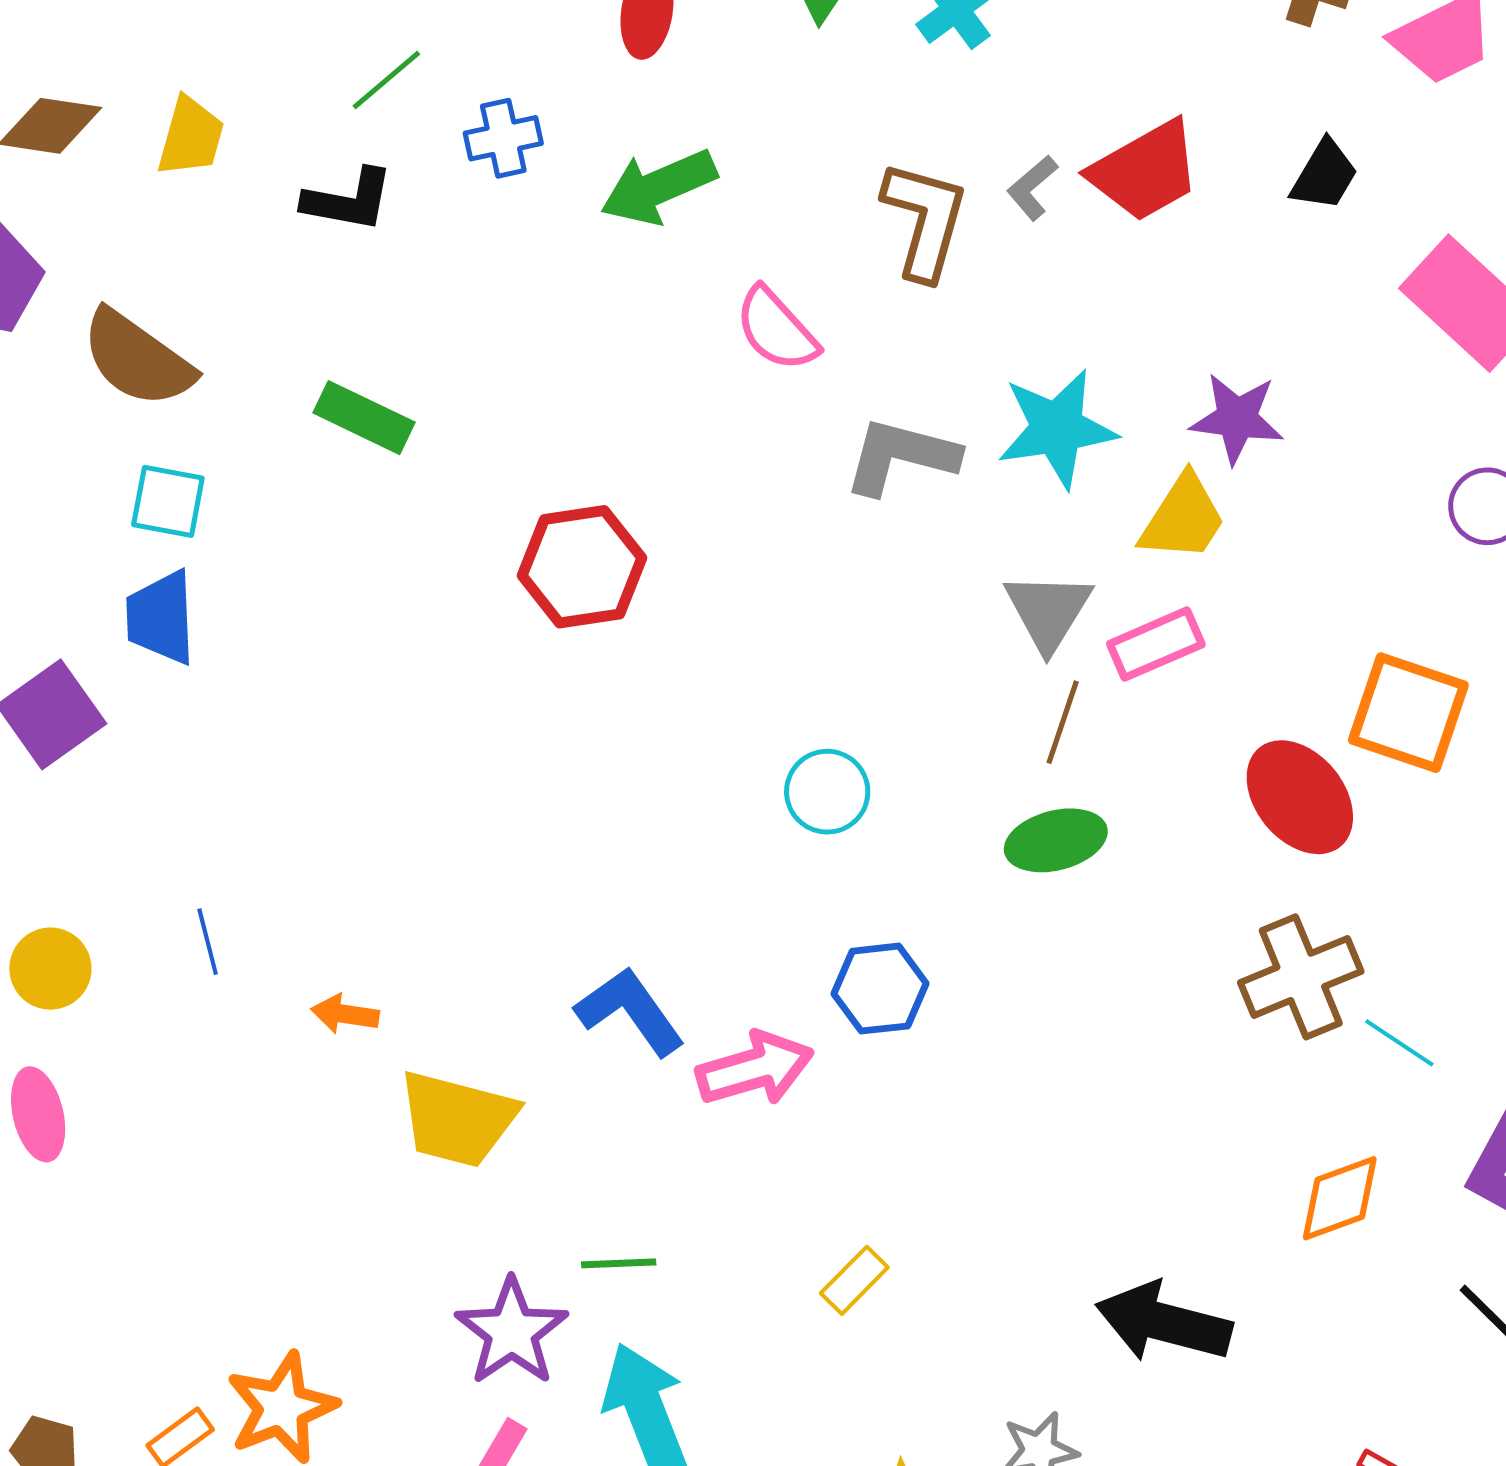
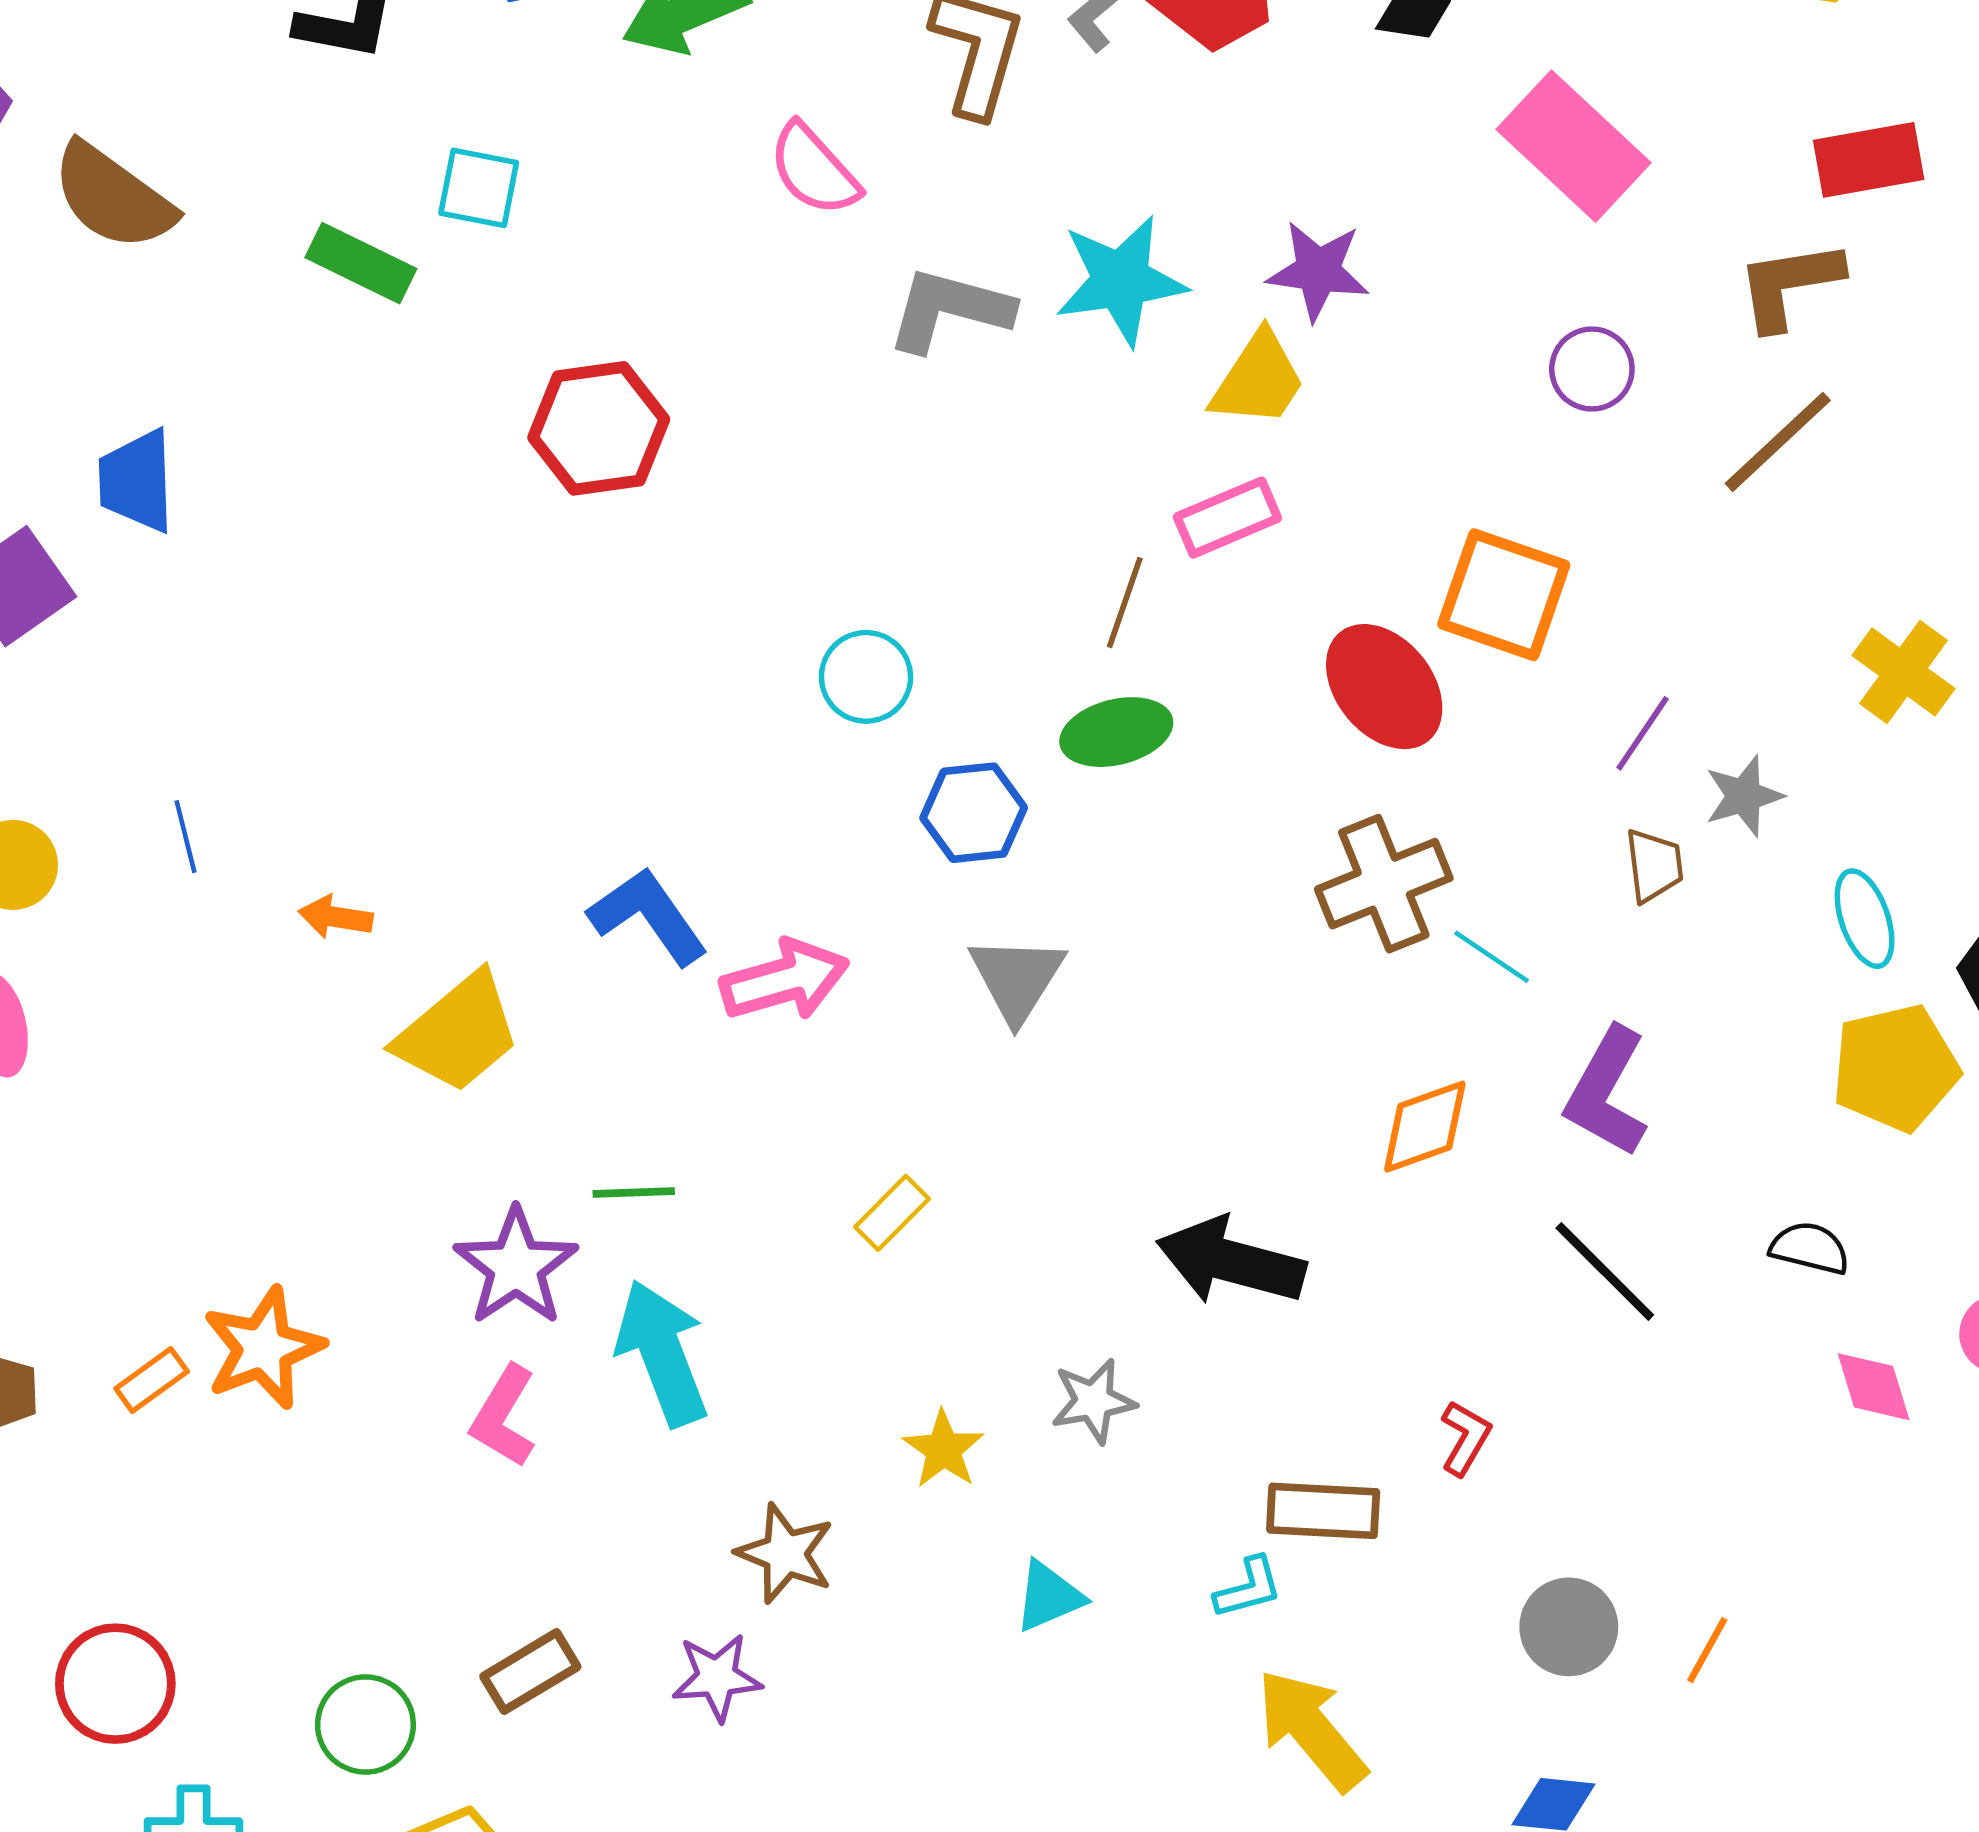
cyan square: (168, 501) -> (479, 188), moved
gray triangle: (1048, 611) -> (1017, 978), moved
blue hexagon: (880, 989) -> (974, 813), moved
yellow trapezoid: (457, 1119) -> (458, 1033), turned -55

